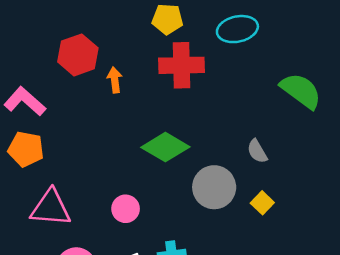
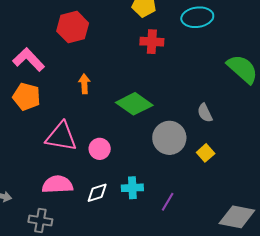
red cross: (181, 65) -> (152, 42), size x0.7
orange arrow: (115, 80) -> (84, 84), moved
pink triangle: (51, 208) -> (61, 137), moved

